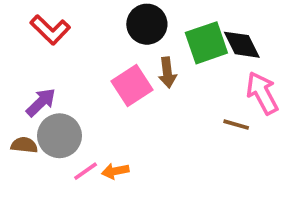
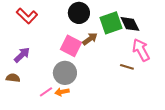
brown arrow: (167, 73) -> (90, 39), turned -119
pink square: (132, 86) -> (71, 46), turned -30
gray circle: (60, 136) -> (65, 73), moved

